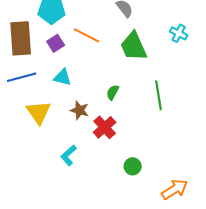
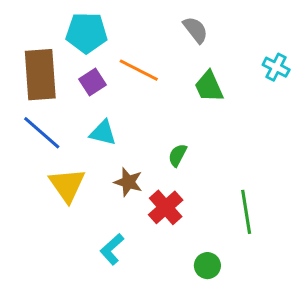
green trapezoid: (134, 46) -> (209, 87), size x0.7
blue line: (22, 77) -> (42, 133), turned 56
green line: (159, 95) -> (246, 212), moved

